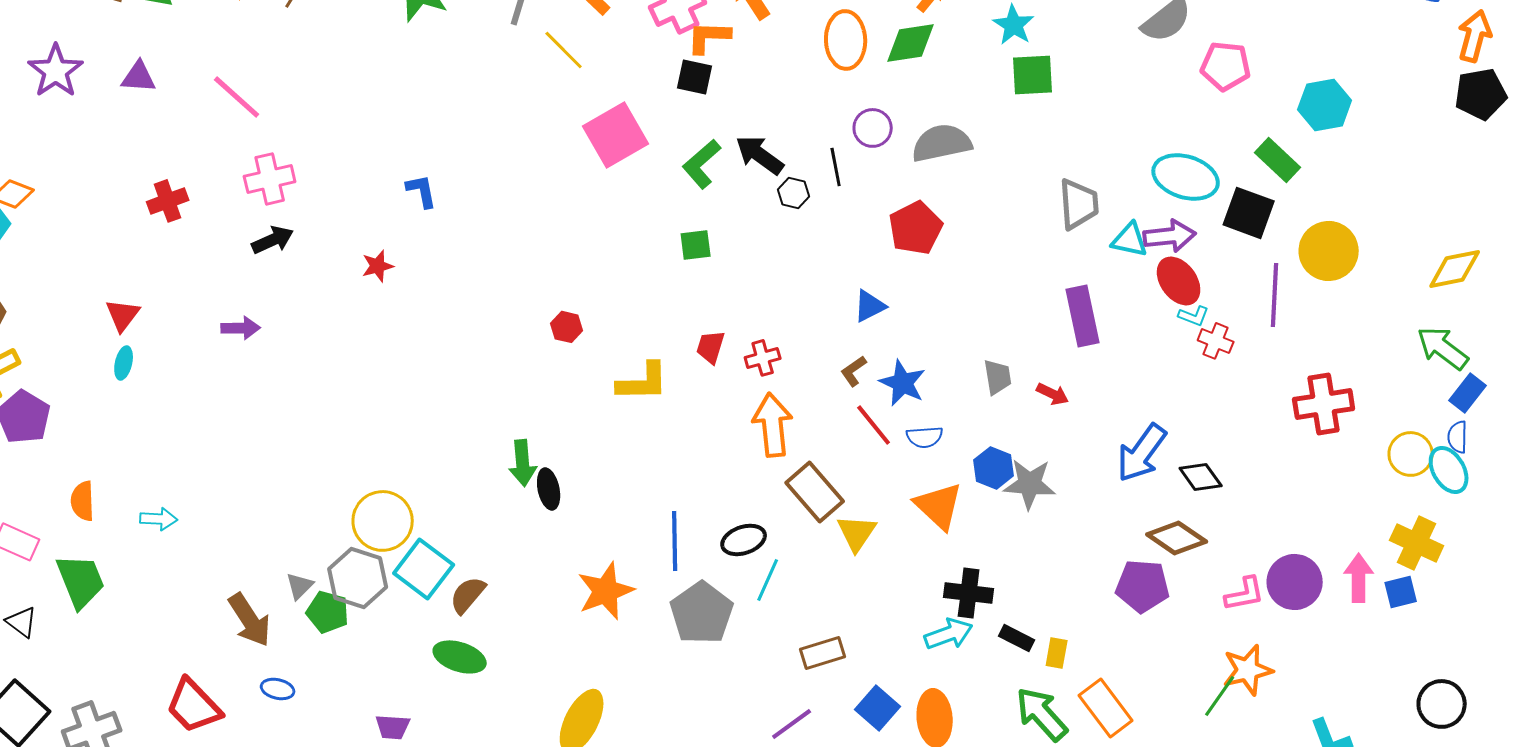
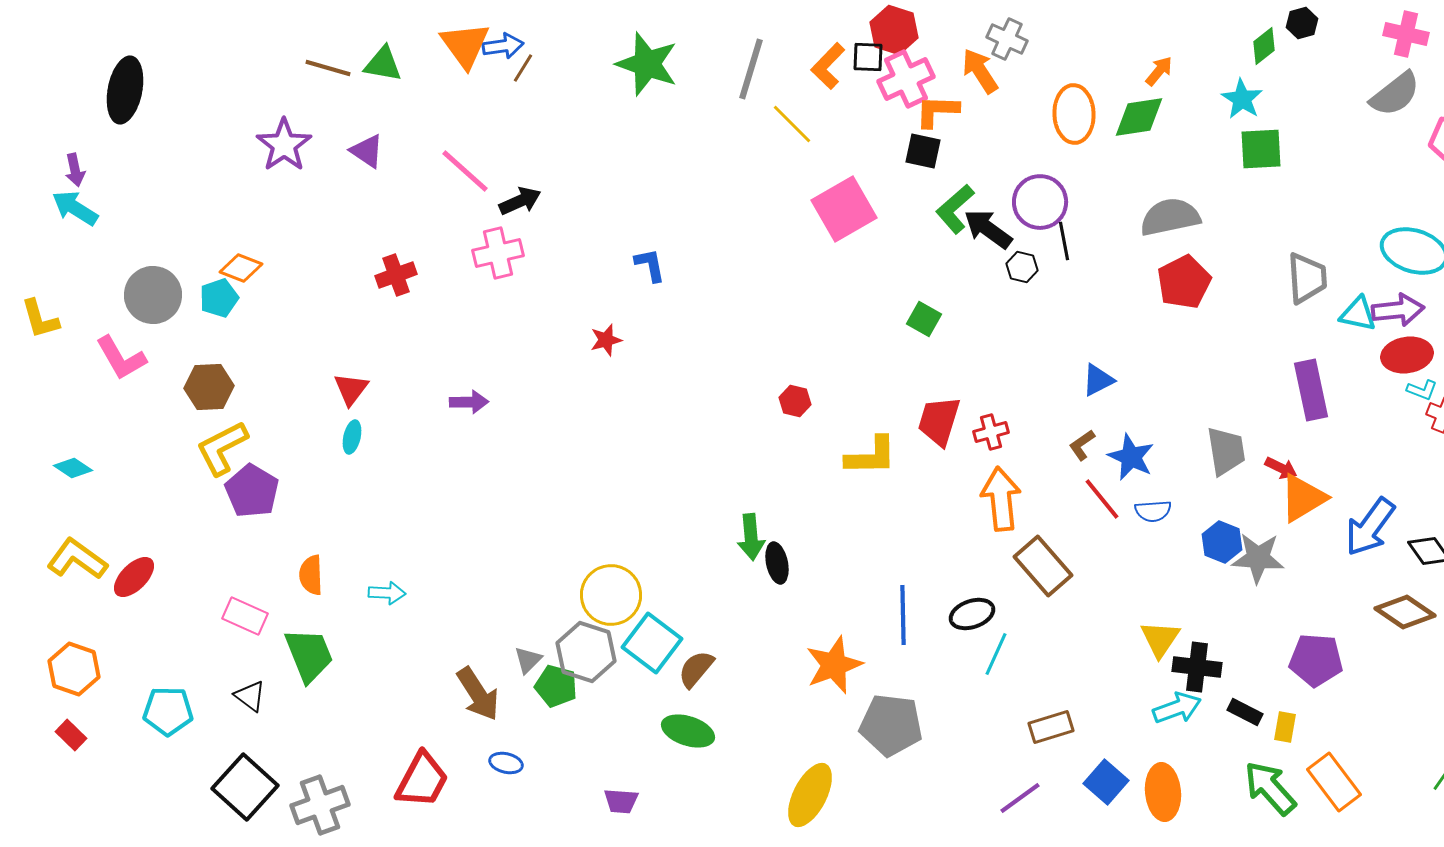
purple triangle: (139, 77) -> (367, 151), turned 30
purple circle: (873, 128) -> (1040, 202), moved, size x1.4
green L-shape: (702, 164) -> (955, 209), moved
red pentagon: (916, 228) -> (1184, 282), moved
black arrow: (273, 240) -> (520, 201), moved
green square: (696, 245) -> (924, 319), turned 36
red ellipse: (1179, 281) -> (1407, 355), turned -63
red trapezoid: (711, 347) -> (939, 421), size x1.5
gray trapezoid: (998, 377) -> (1226, 451), size x1.4
orange triangle: (939, 506) -> (1303, 498), moved, turned 46
yellow triangle: (857, 533) -> (1160, 639), moved
purple pentagon: (1143, 586) -> (1316, 660), moved
gray pentagon: (702, 613) -> (891, 725), moved, turned -30
red trapezoid: (194, 706) -> (422, 780), turned -108

